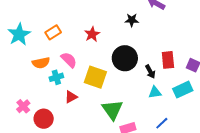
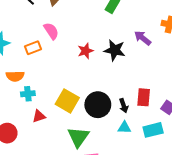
black star: (132, 20) -> (115, 50), size x1.5
red star: (92, 34) -> (85, 51), moved
black circle: (125, 58) -> (98, 105), moved
pink semicircle: (69, 60) -> (51, 31), moved

